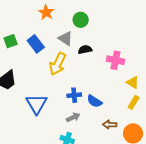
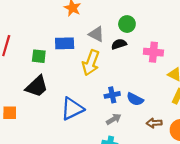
green circle: (81, 20) -> (127, 24), moved
green square: (11, 41) -> (39, 56), moved, turned 32
blue rectangle: (36, 44) -> (65, 43), turned -48
blue triangle: (37, 104) -> (72, 109), turned 40

